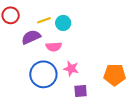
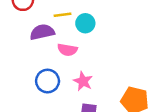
blue circle: (43, 74) -> (48, 81), size x0.7

